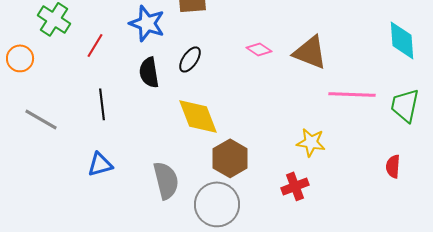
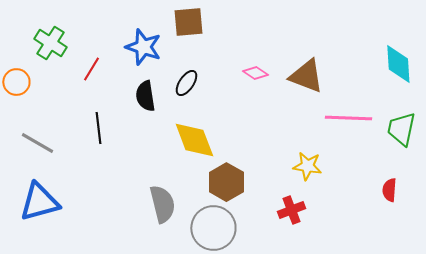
blue triangle: (100, 164) -> (39, 202), moved, size x1.6

